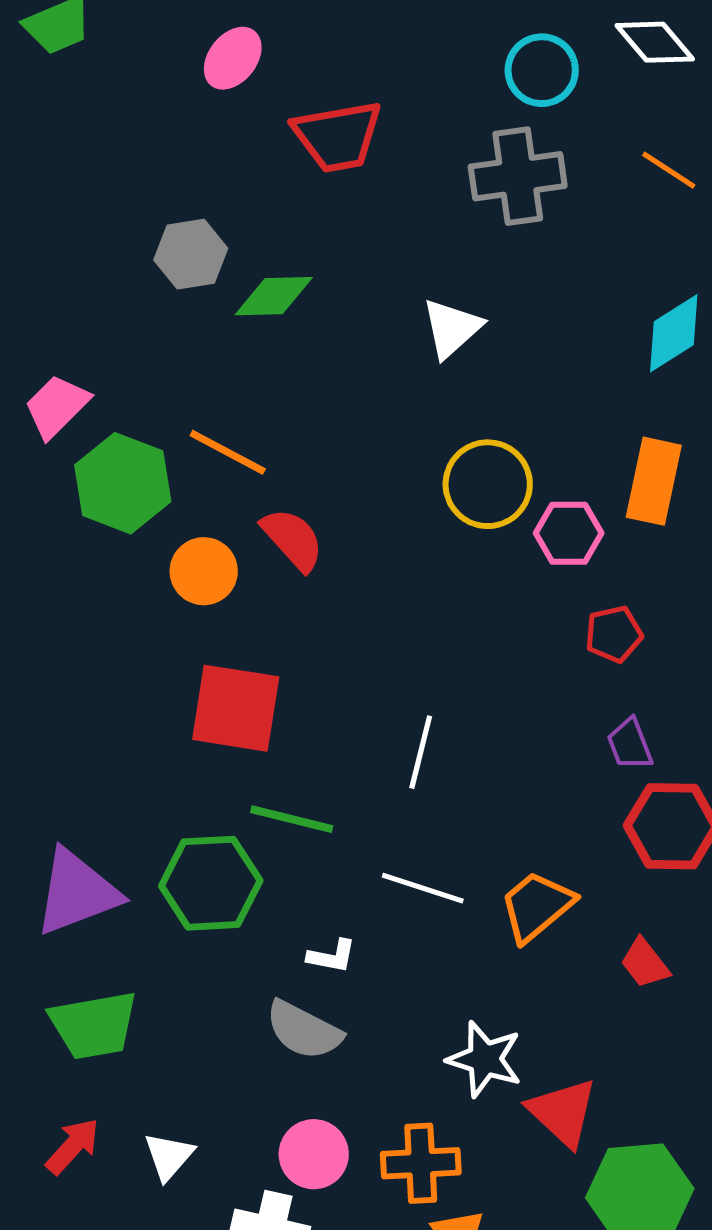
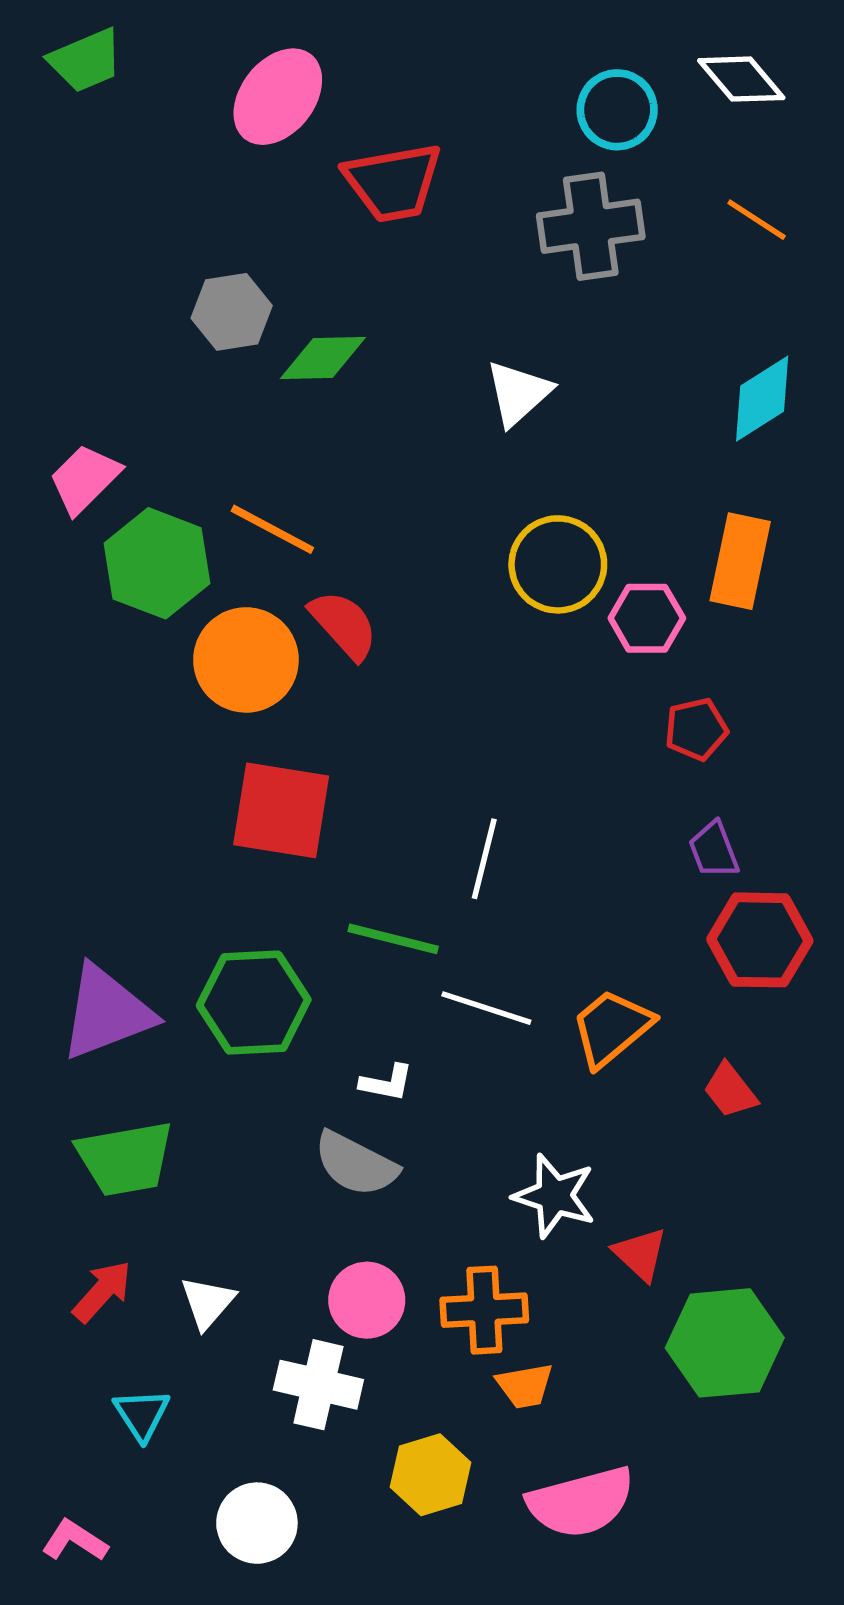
pink ellipse: (233, 58) -> (278, 97), size x1.4
orange circle: (204, 571) -> (246, 660), size x1.4
green line: (292, 819) -> (393, 939), moved
red triangle: (563, 1112) -> (640, 1254), size x0.7

